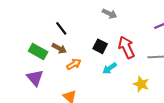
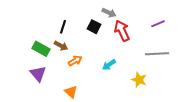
black line: (61, 28) -> (63, 27), turned 56
black square: (100, 46) -> (94, 27), moved
red arrow: (126, 47) -> (122, 31), moved

